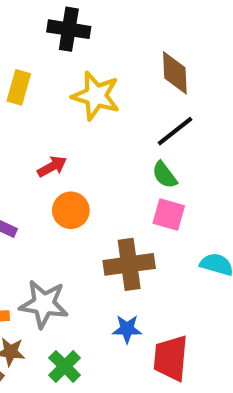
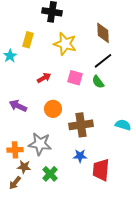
orange circle: (71, 210) -> (53, 109), moved
pink square: (169, 214) -> (75, 78), moved

